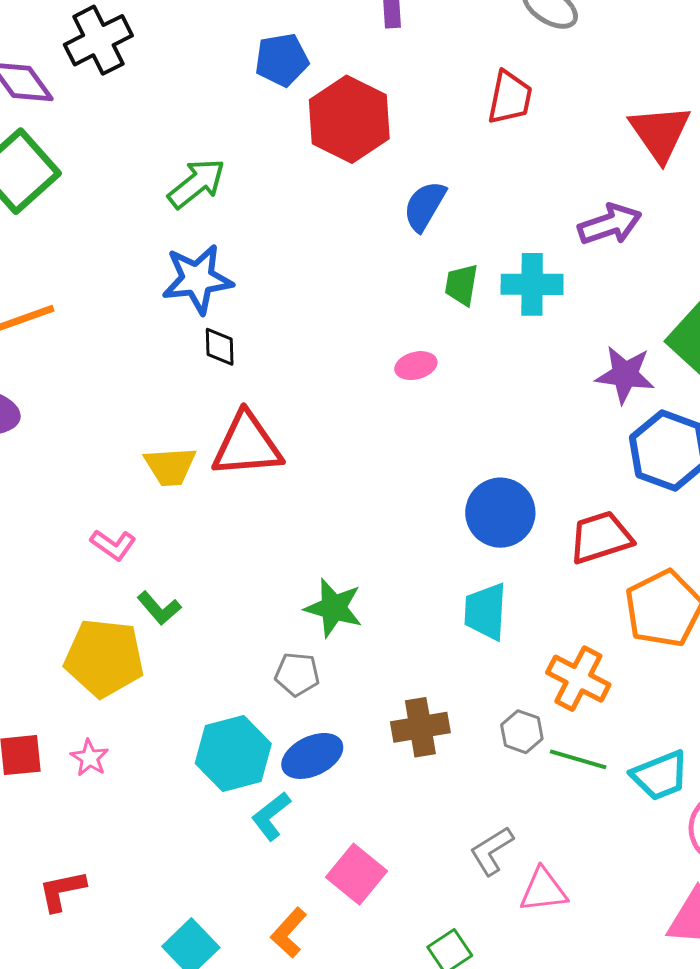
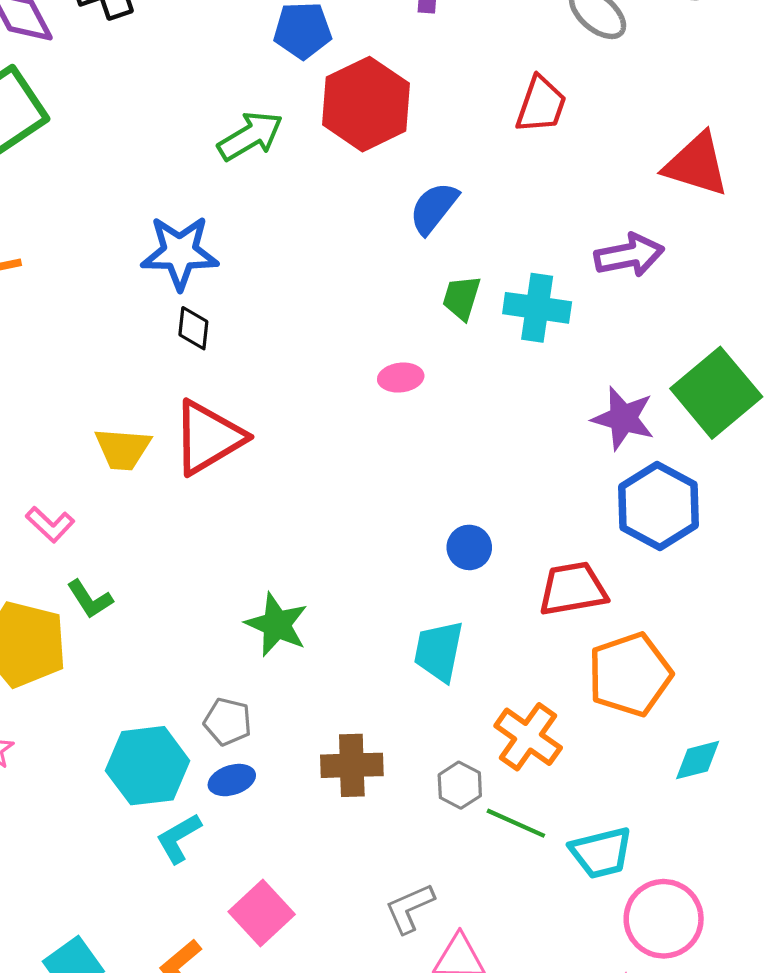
red triangle: (660, 133) -> (696, 165), turned -46
green arrow: (197, 183) -> (250, 136), moved
red triangle: (247, 445) -> (208, 437), turned -34
blue circle: (500, 513) -> (469, 547), size x0.6
gray pentagon: (297, 674) -> (228, 722), moved
blue ellipse: (312, 756) -> (232, 780), size x0.7

